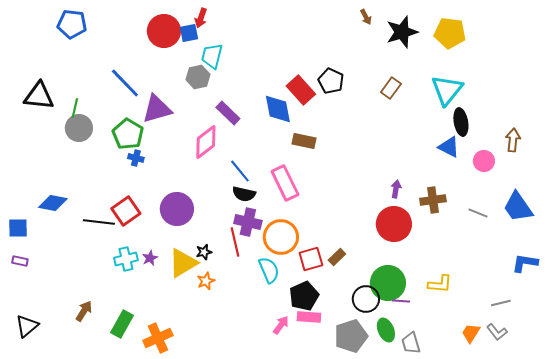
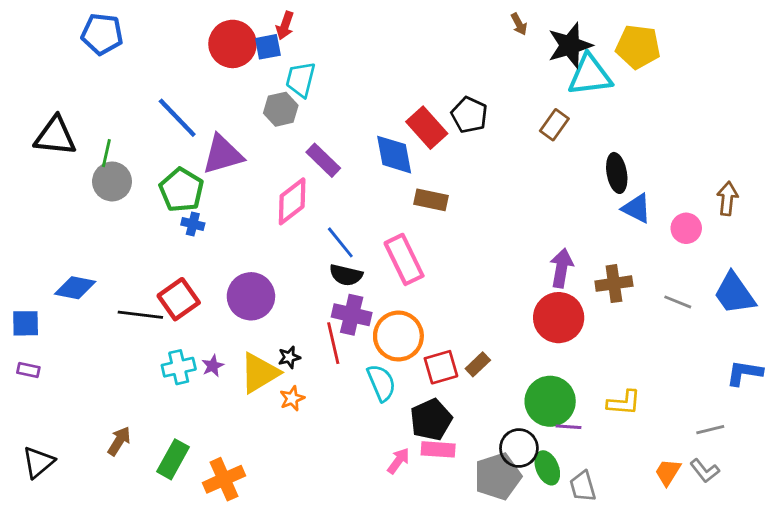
cyan triangle: (447, 90) -> (590, 75), moved, turned 44
black ellipse: (461, 122) -> (617, 173), moved
purple arrow: (396, 189) -> (561, 268), size x1.5
black circle: (366, 299) -> (519, 448), moved

